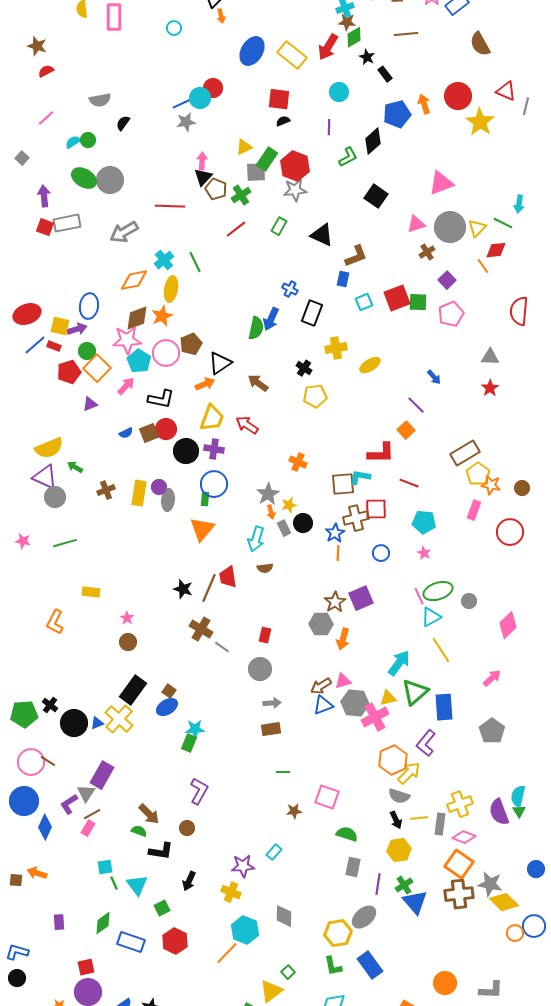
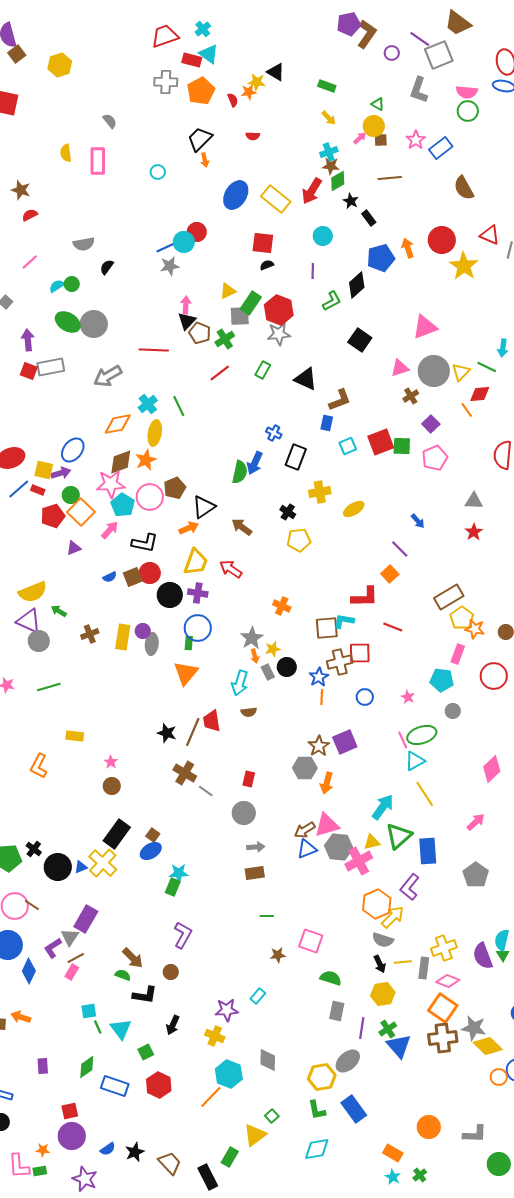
blue ellipse: (89, 306) -> (73, 450), turned 30
cyan pentagon: (424, 522) -> (442, 680), moved
gray circle: (469, 601) -> (453, 711), moved
pink triangle: (343, 681) -> (327, 825), size x1.5

